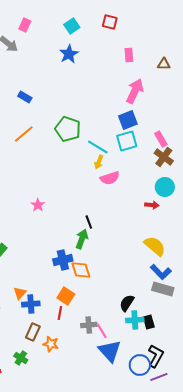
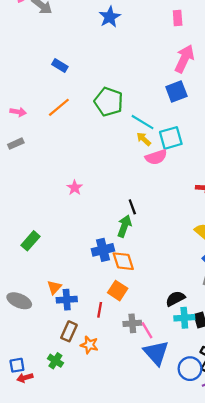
cyan square: (127, 141) -> (171, 138), moved
yellow arrow: (99, 162) -> (144, 139), turned 112
orange square: (66, 296) -> (118, 291), moved
black semicircle: (127, 303) -> (175, 299), turned 30

